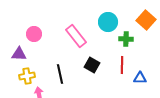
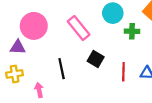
pink circle: (34, 34) -> (34, 26), size x1.6
red line: (122, 65) -> (123, 72), moved
yellow cross: (27, 76) -> (15, 74), moved

